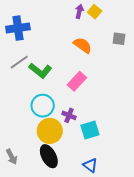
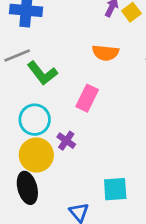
orange semicircle: (83, 45) -> (105, 53), turned 138
pink rectangle: (77, 81) -> (87, 98), turned -30
cyan square: (90, 130) -> (115, 189), moved

